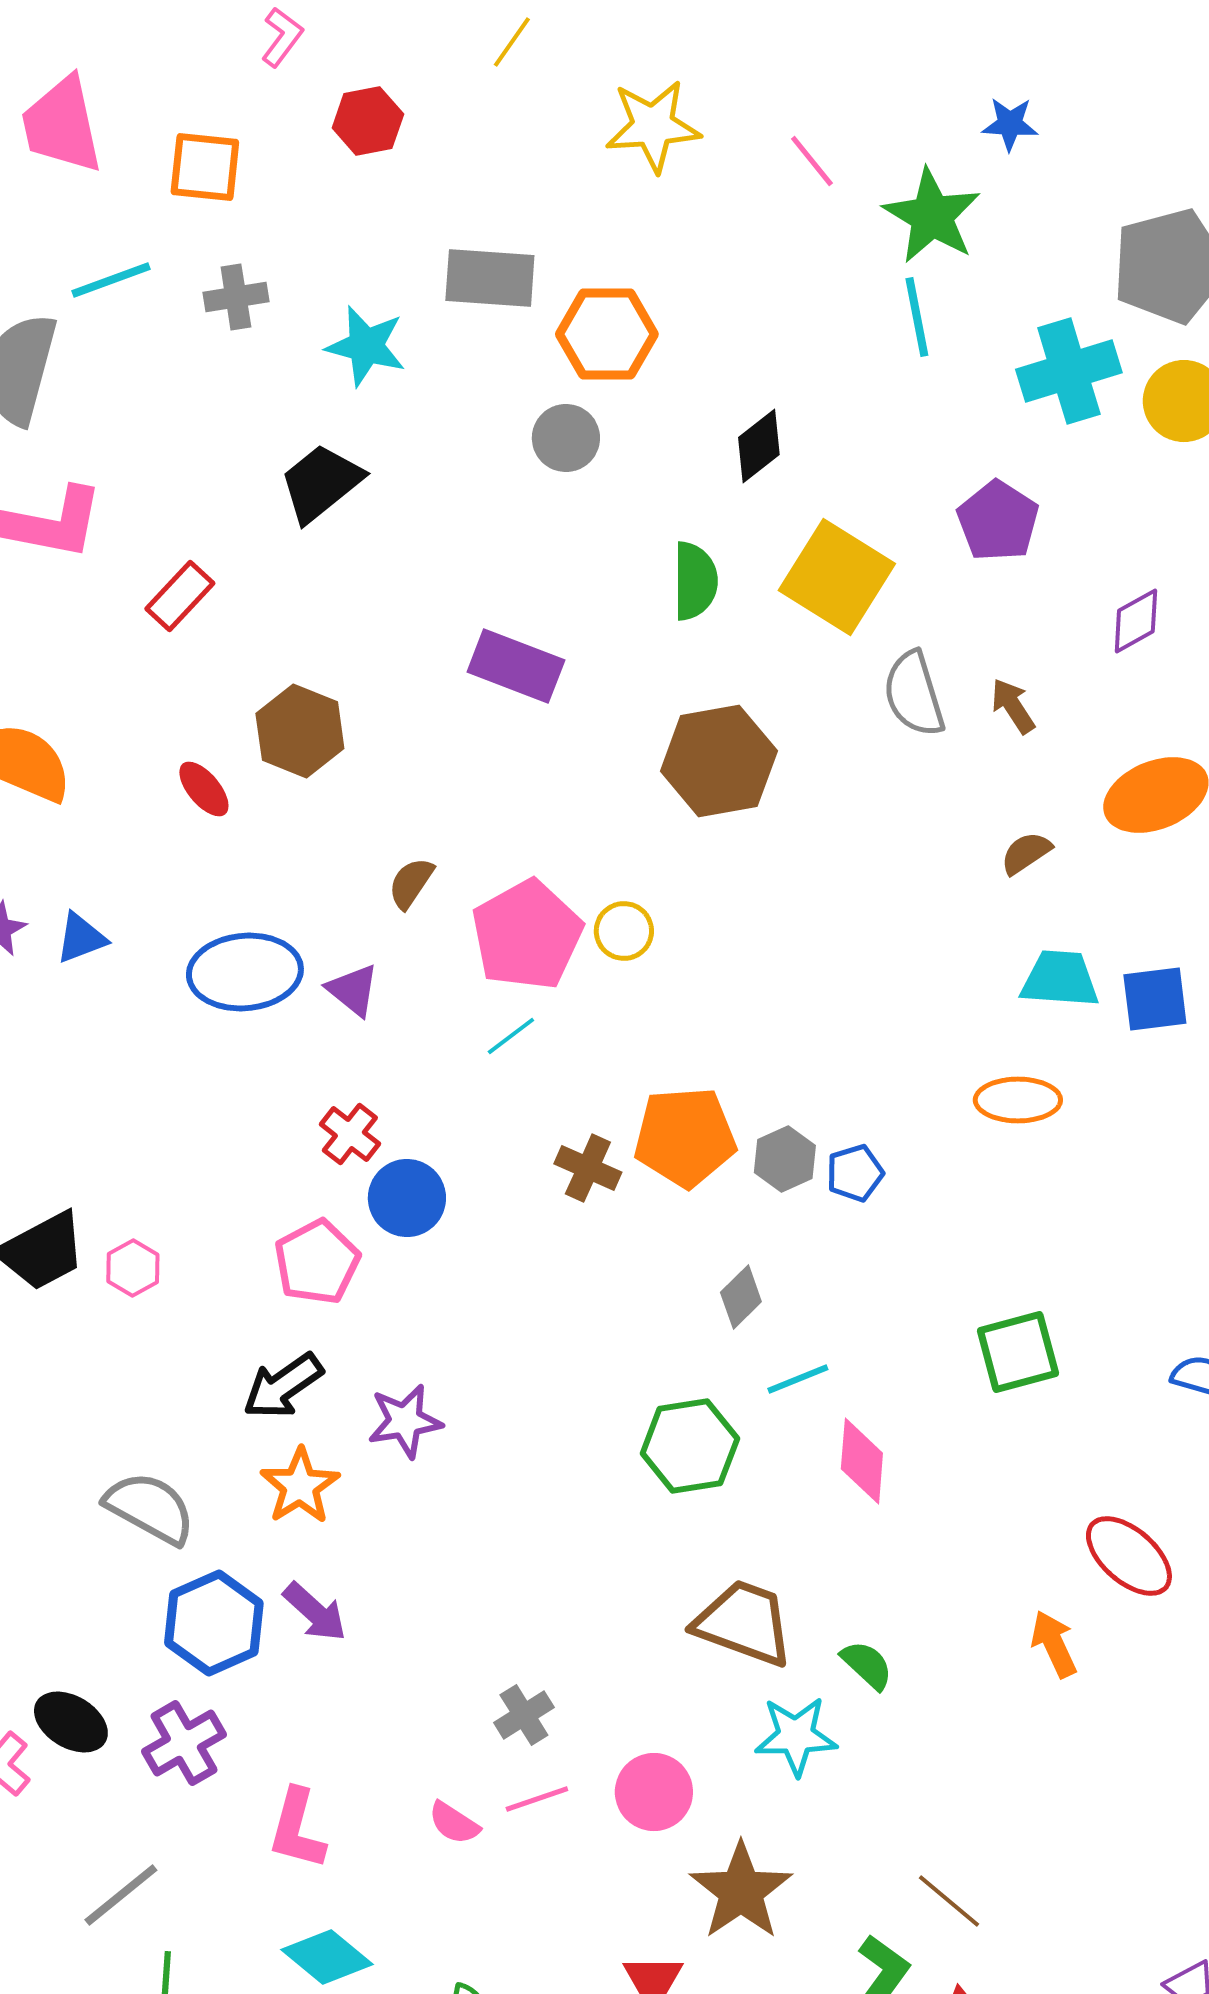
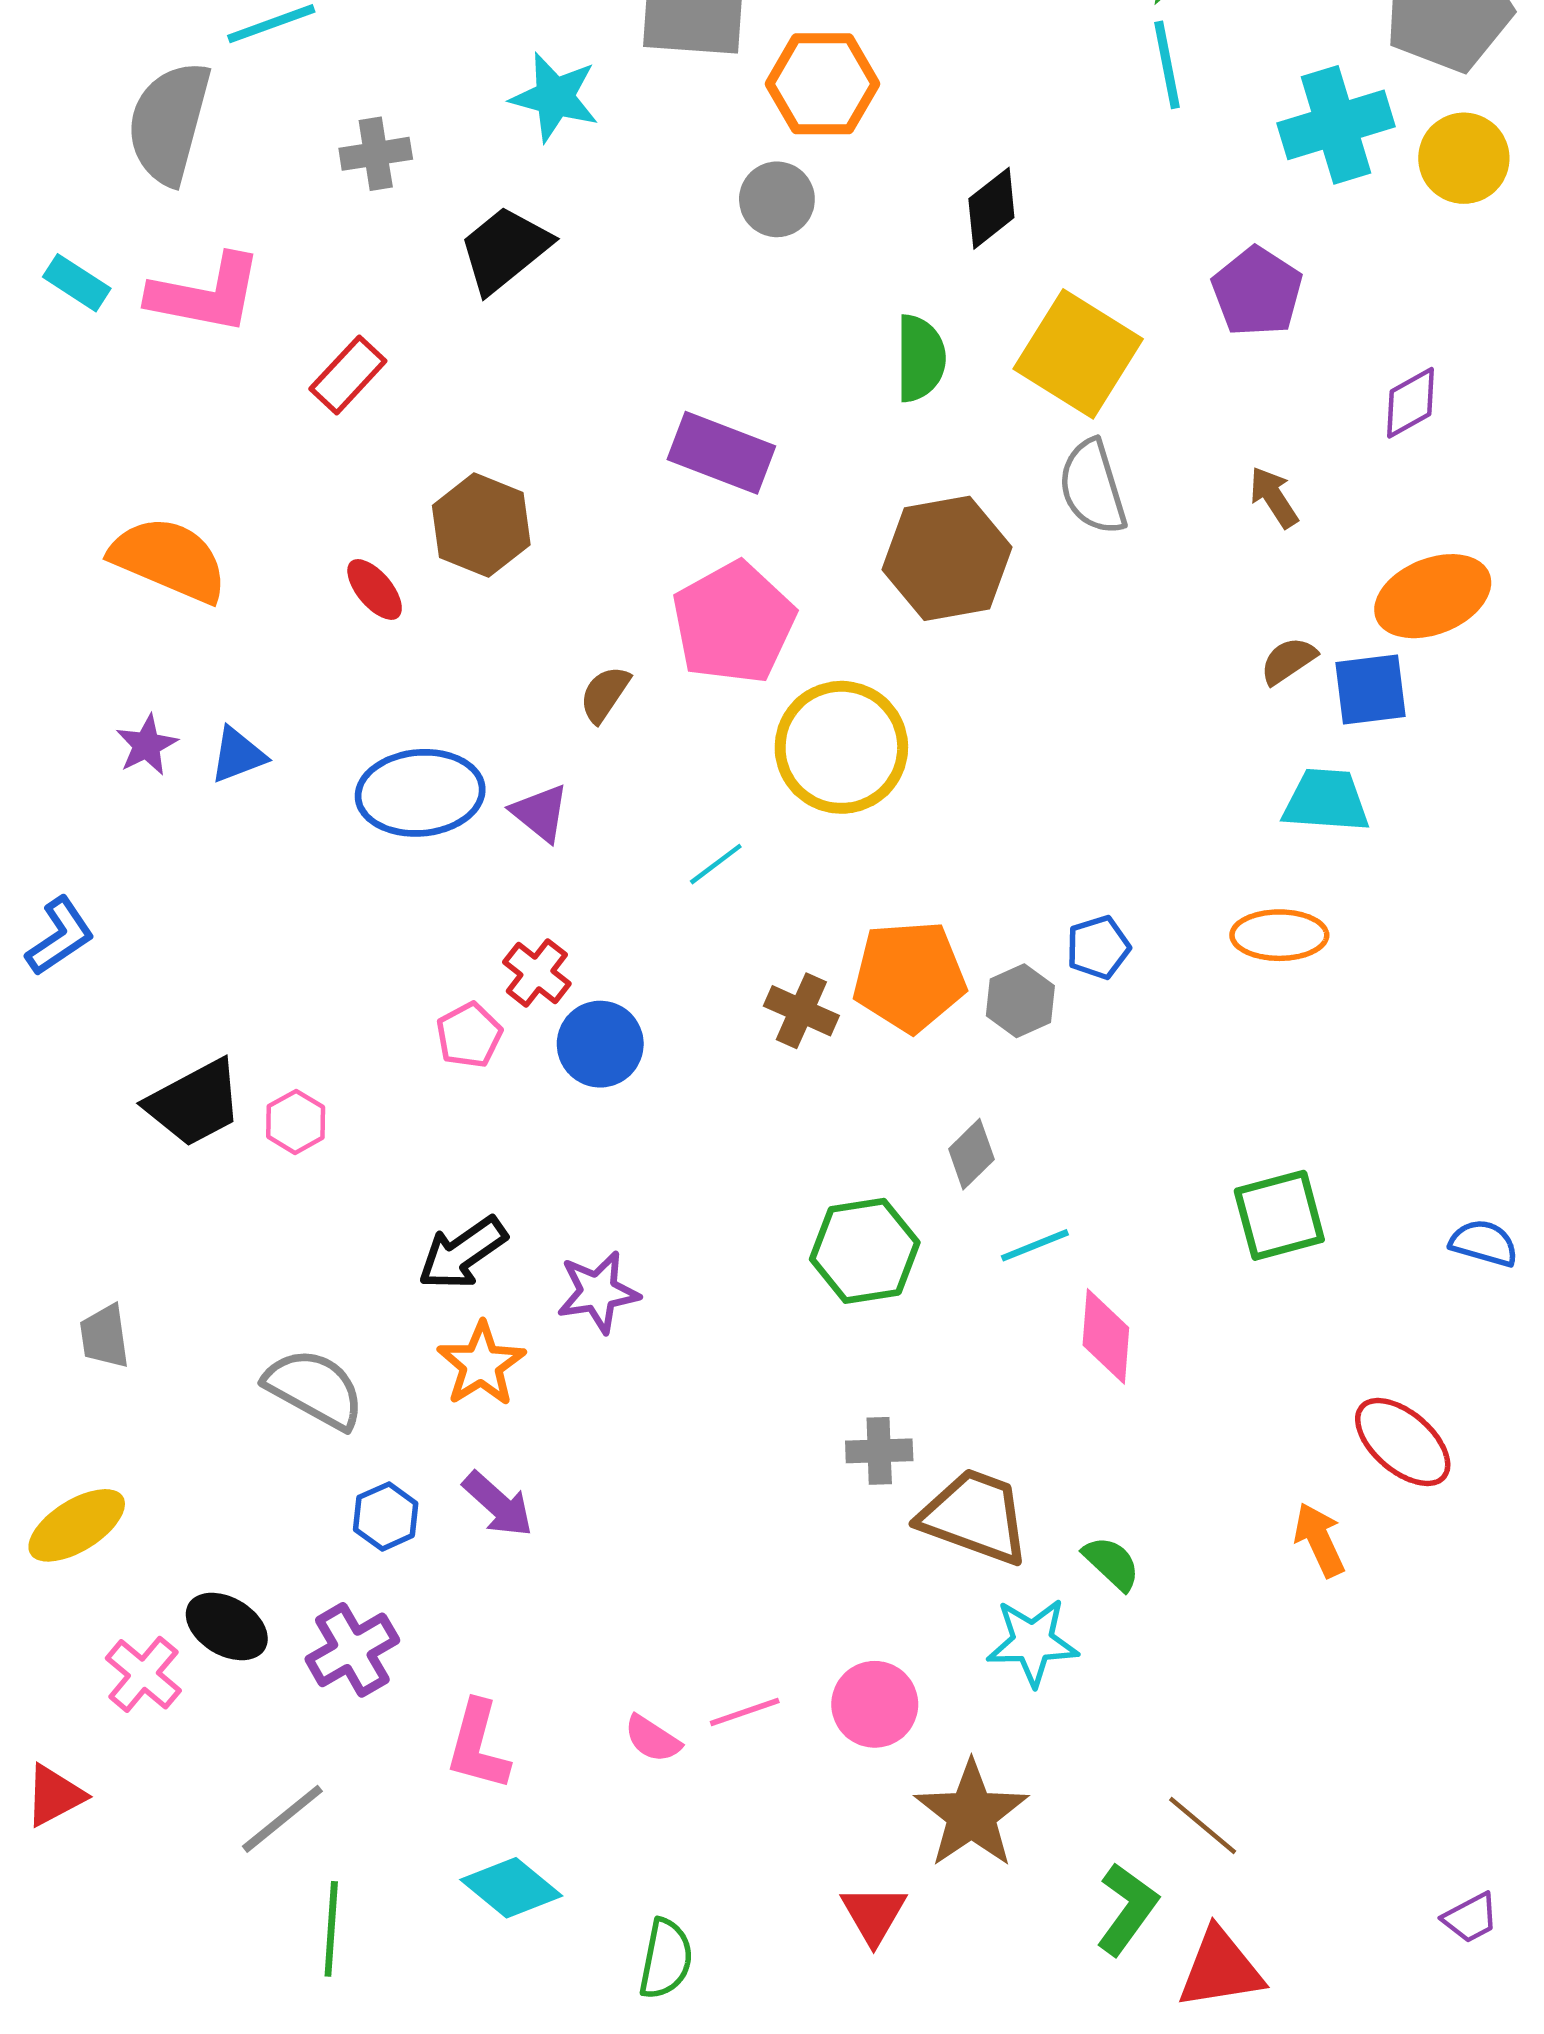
gray cross: (236, 297) -> (376, 154), moved
gray semicircle: (914, 694) -> (1093, 487), moved
yellow circle: (624, 931) -> (841, 747), size x2.0
pink pentagon: (527, 935) -> (734, 623), moved
blue square: (1155, 999) -> (1370, 690), moved
blue pentagon: (855, 1173) -> (1098, 947), moved
pink pentagon: (317, 1262) -> (469, 1035), moved, size x0.7
green hexagon: (690, 1446) -> (865, 1251), moved
blue hexagon: (214, 1623) -> (386, 1516), size x0.6
gray cross: (524, 1715) -> (879, 1451), moved, turned 30

